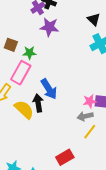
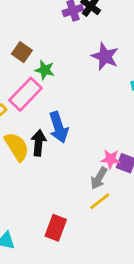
purple star: (49, 27) -> (105, 56), moved
gray arrow: (85, 116) -> (99, 178), turned -63
red rectangle: (65, 157) -> (56, 228), turned -54

